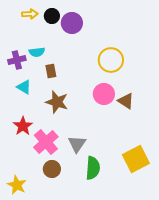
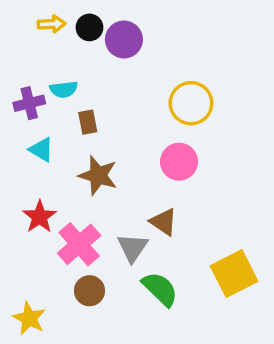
brown triangle: (126, 101) -> (163, 222), moved
green semicircle: (93, 168) -> (160, 289), turned -50

